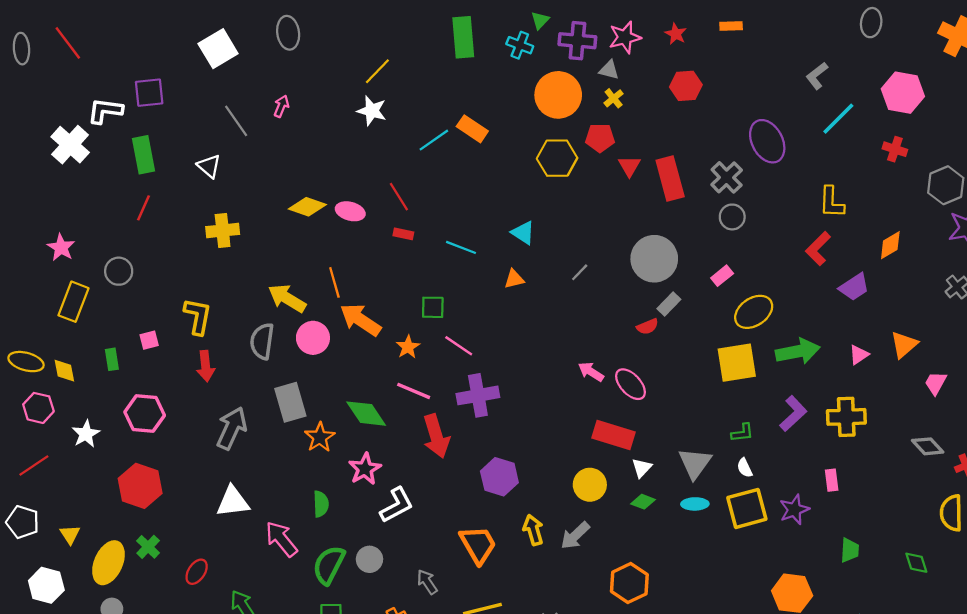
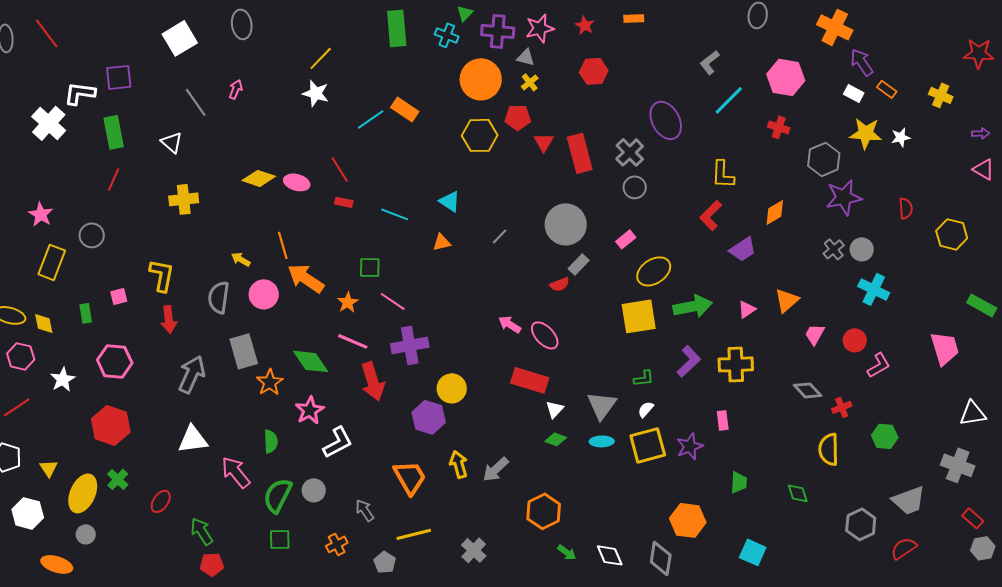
yellow arrow: (287, 298) -> (241, 259), size x0.6
white semicircle: (745, 468) -> (646, 409), turned 66
yellow circle: (590, 485) -> (452, 388), moved

